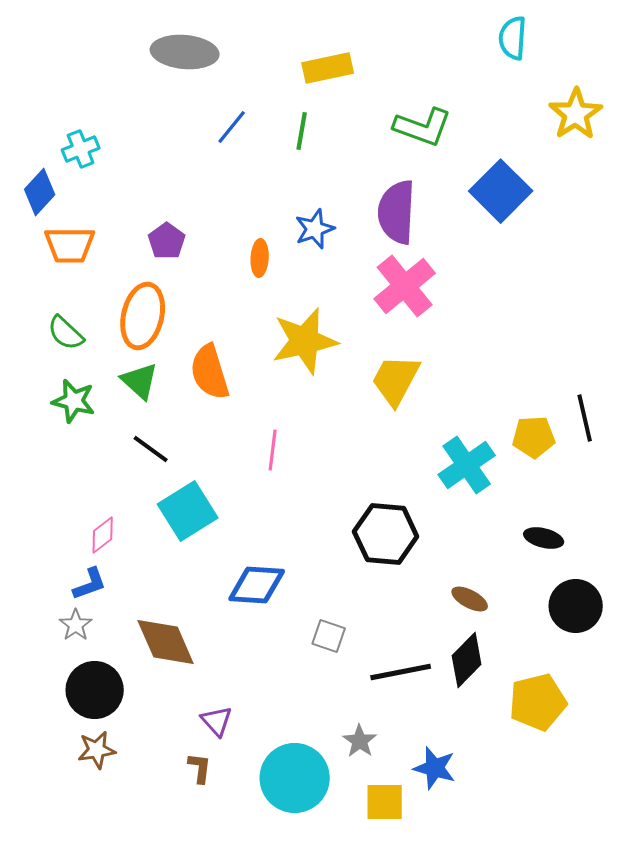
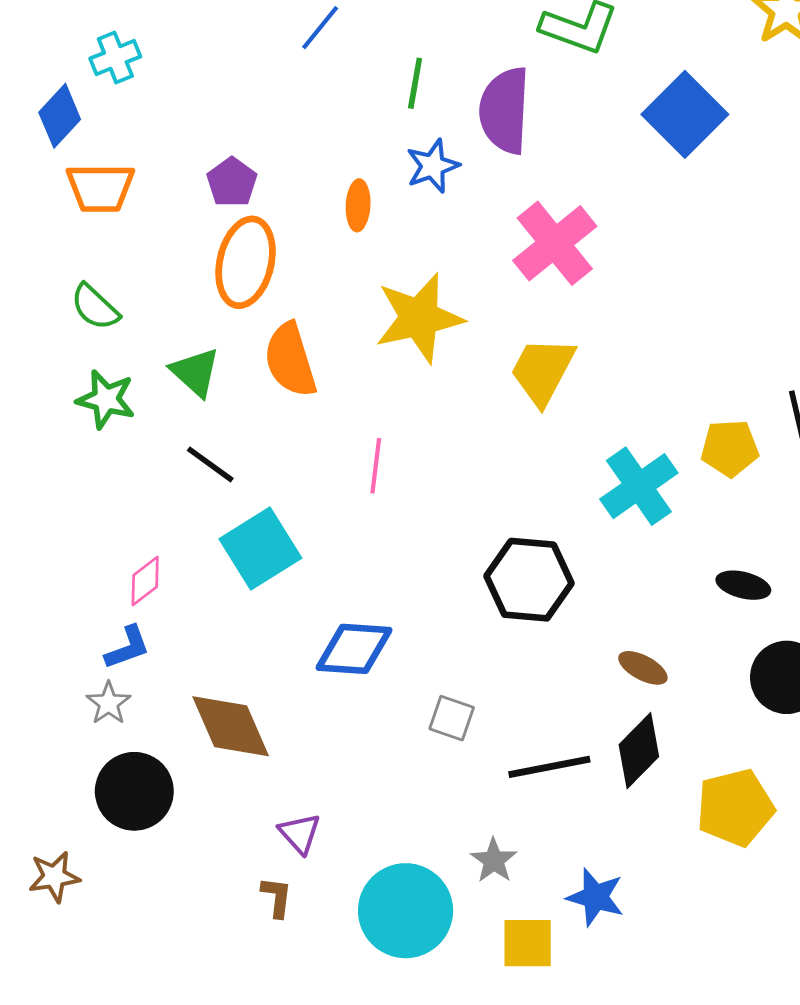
green line: (302, 131) -> (415, 83), moved
purple semicircle: (397, 212) -> (505, 110), moved
orange ellipse: (143, 316) -> (246, 262), moved
brown star: (97, 750) -> (54, 877), moved

